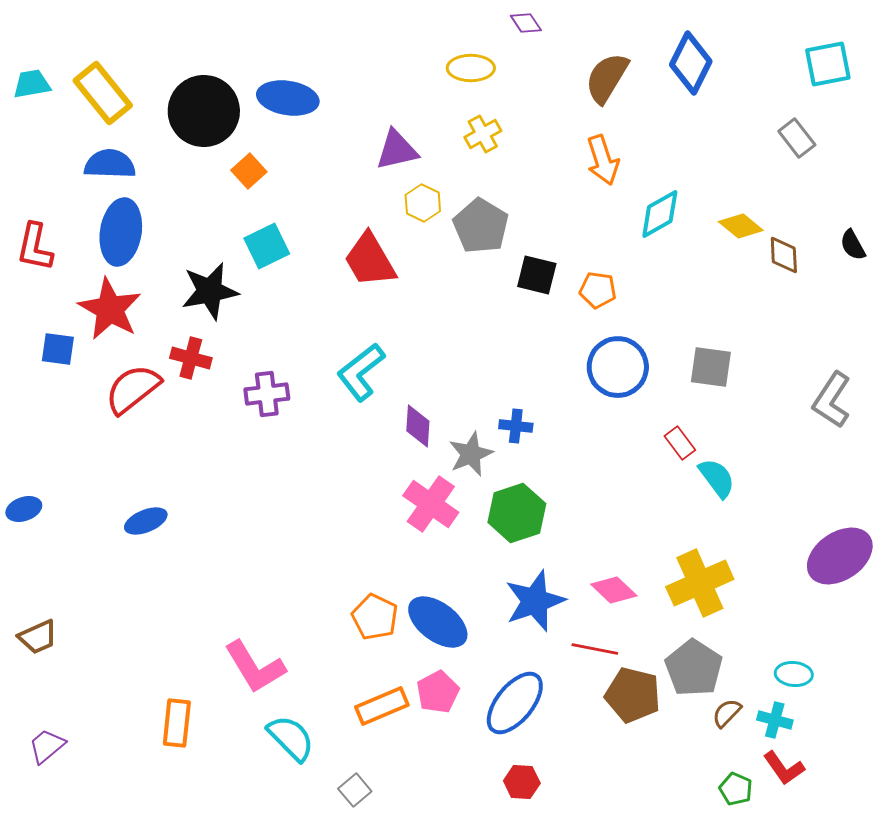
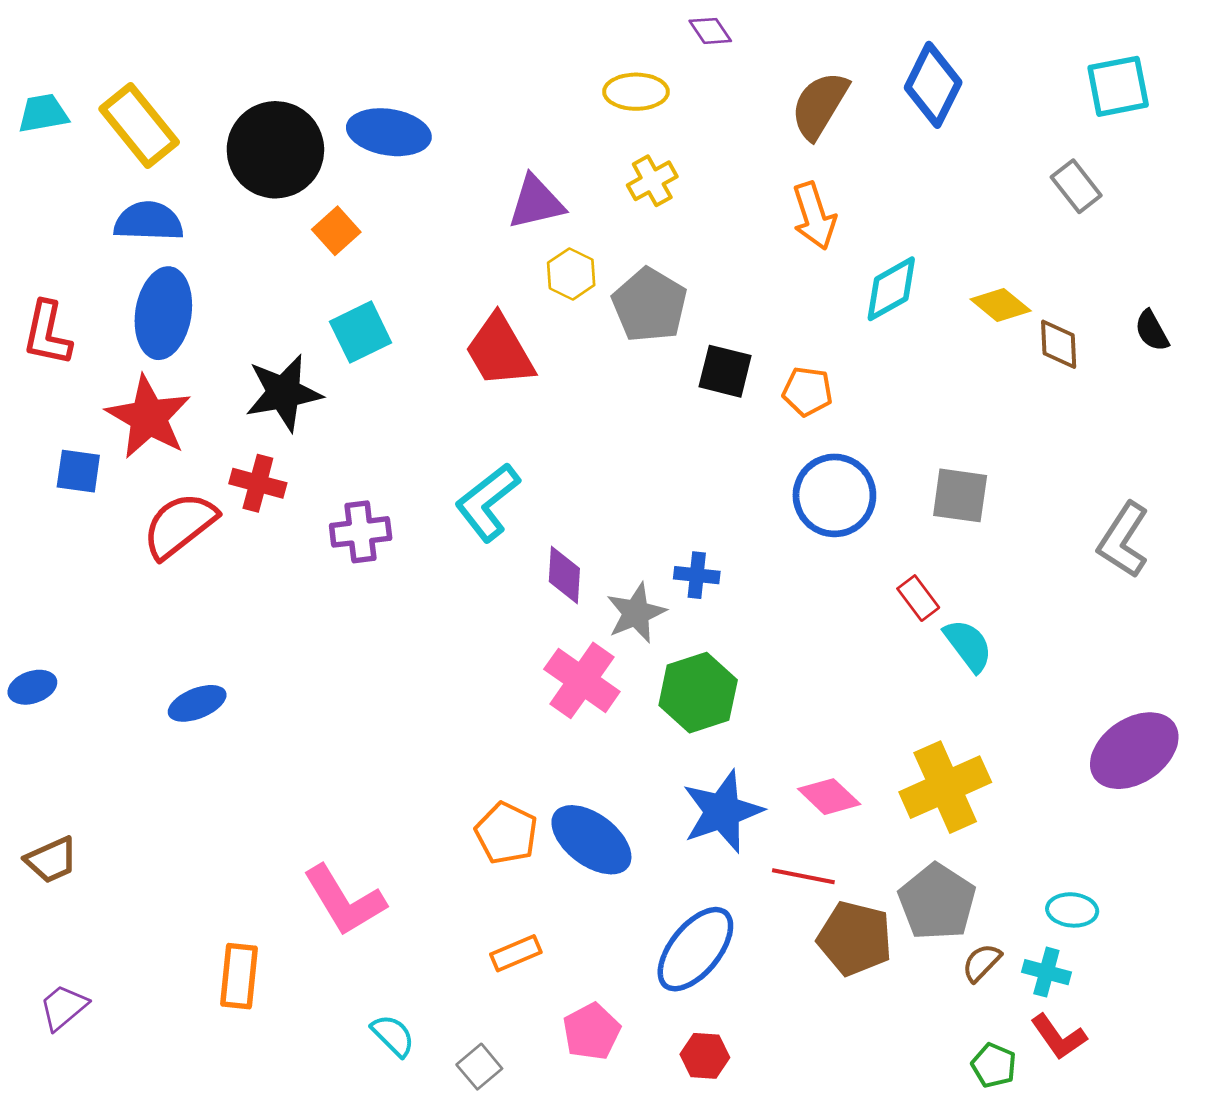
pink pentagon: (438, 692) -> (591, 1032), moved
orange rectangle: (382, 706) -> (516, 953), size x0.7
cyan semicircle: (291, 738) -> (393, 1036), moved, size x0.7

